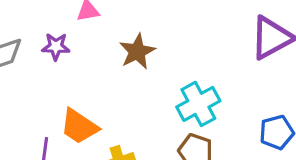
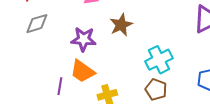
purple star: (56, 47) -> (84, 39), moved, size x1.4

